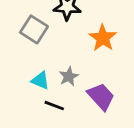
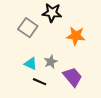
orange star: (103, 38) -> (76, 36), turned -30

